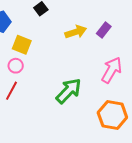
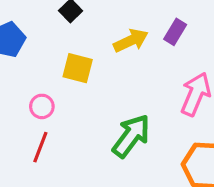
yellow square: (22, 45) -> (78, 68), moved

